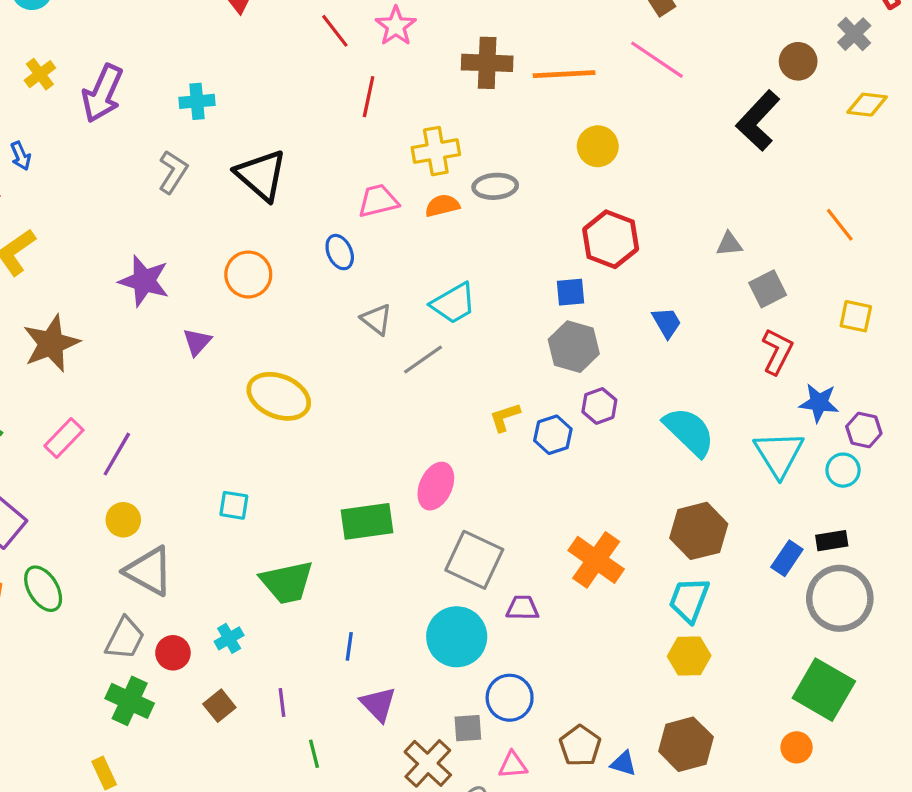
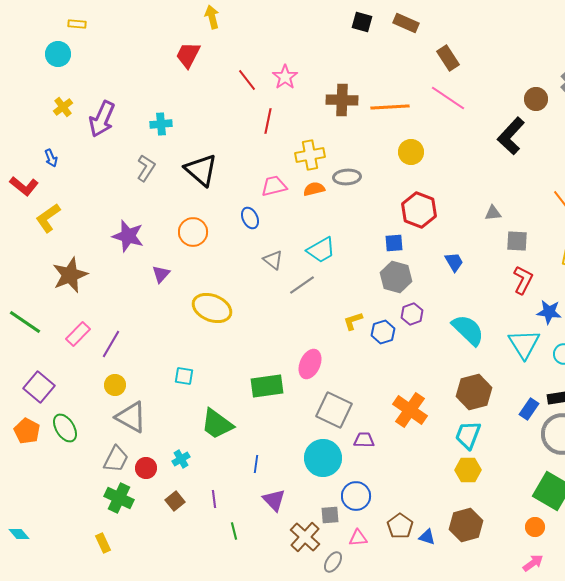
gray square: (768, 289) -> (517, 241), turned 30
green trapezoid: (287, 582) -> (217, 424), turned 48

